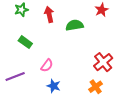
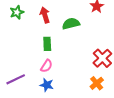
green rectangle: (25, 42) -> (47, 44), moved, turned 56
blue star: (54, 86) -> (47, 85), moved

